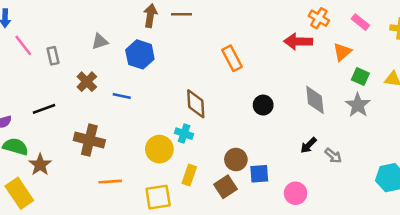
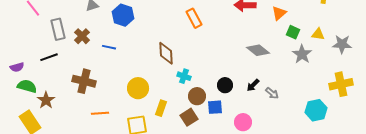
gray rectangle: (53, 56) -> (58, 29), moved, size x1.5
gray diamond: (315, 100) -> (258, 50), turned -45
black circle: (263, 105) -> (225, 85), moved
gray star: (358, 105) -> (302, 54), moved
cyan cross: (184, 134) -> (184, 76), moved

